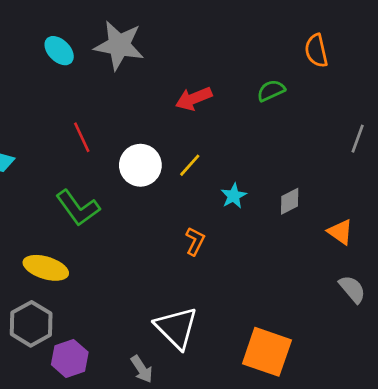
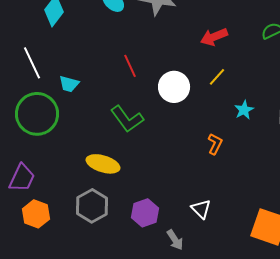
yellow line: (190, 165) -> (217, 77), moved
white triangle: (176, 328) -> (201, 209), size x0.6
purple hexagon: (70, 358) -> (145, 213), moved

